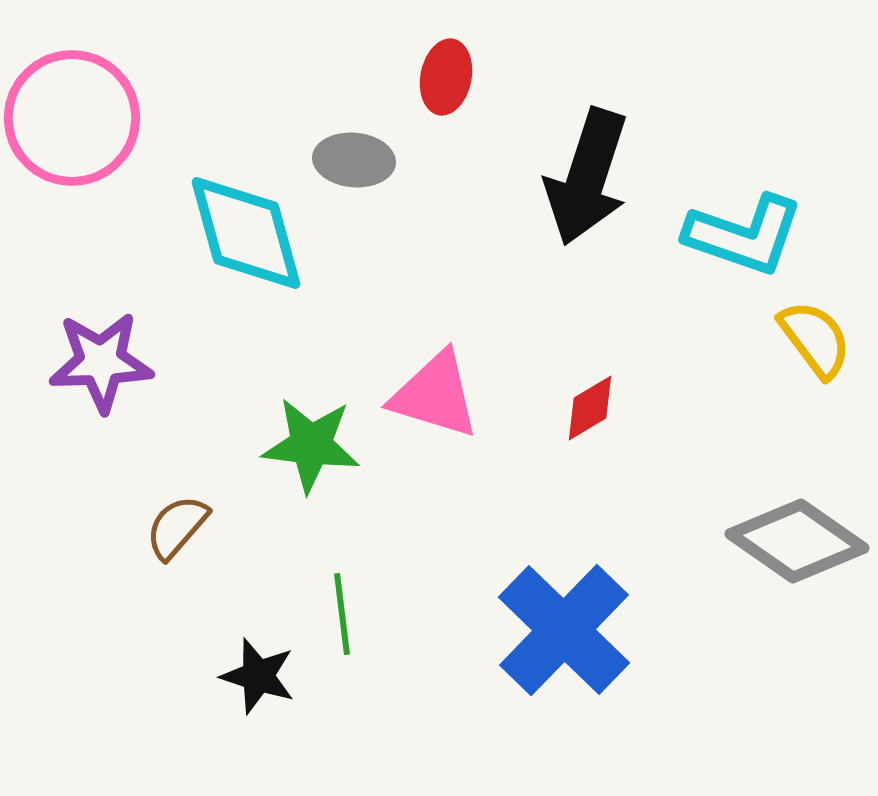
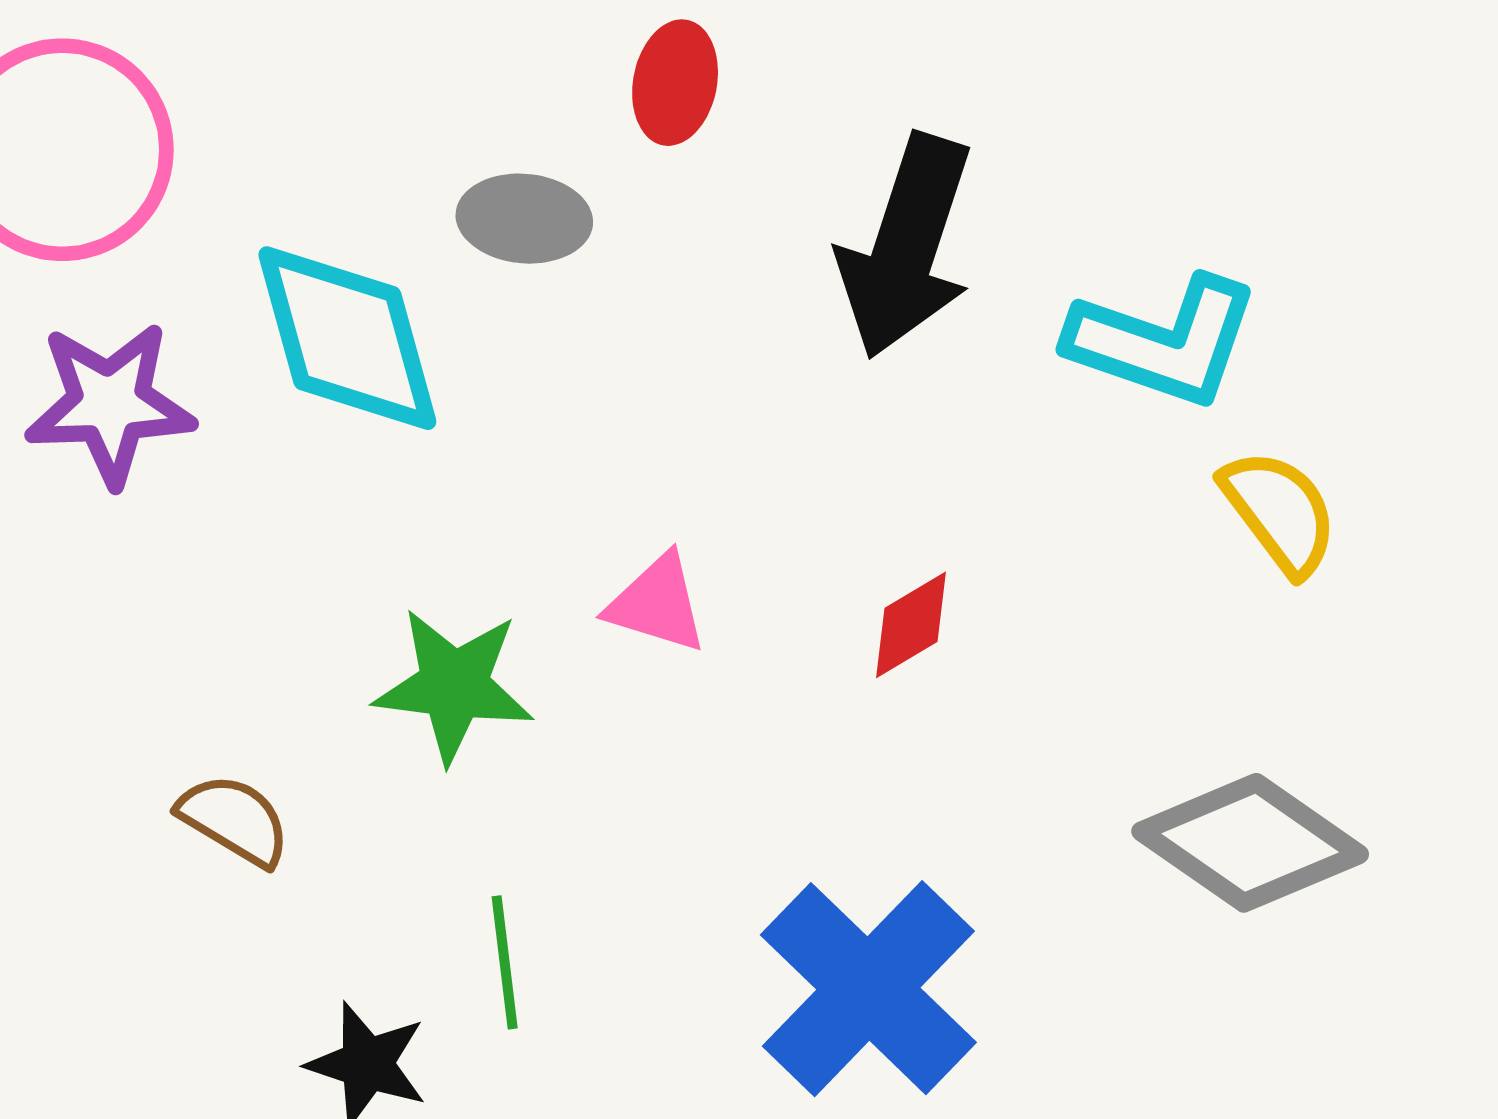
purple star: (101, 362) -> (110, 404), moved
pink triangle: (435, 395) -> (657, 604), size x0.7
brown semicircle: (177, 527) -> (234, 820), turned 80

